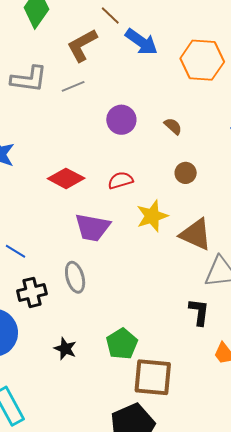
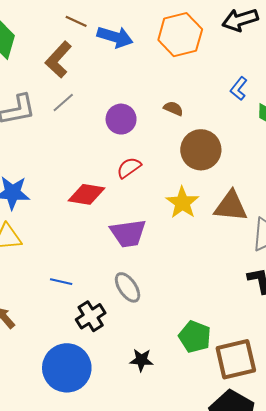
brown circle: (186, 173) -> (201, 150), size x1.8
red semicircle: (120, 180) -> (129, 168), moved

